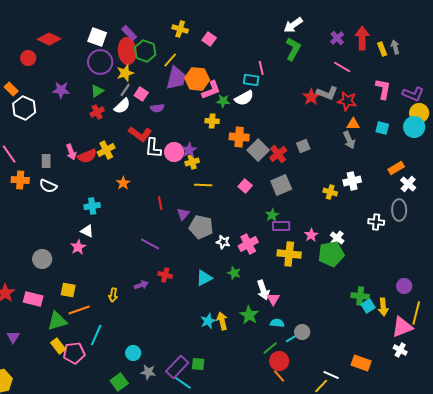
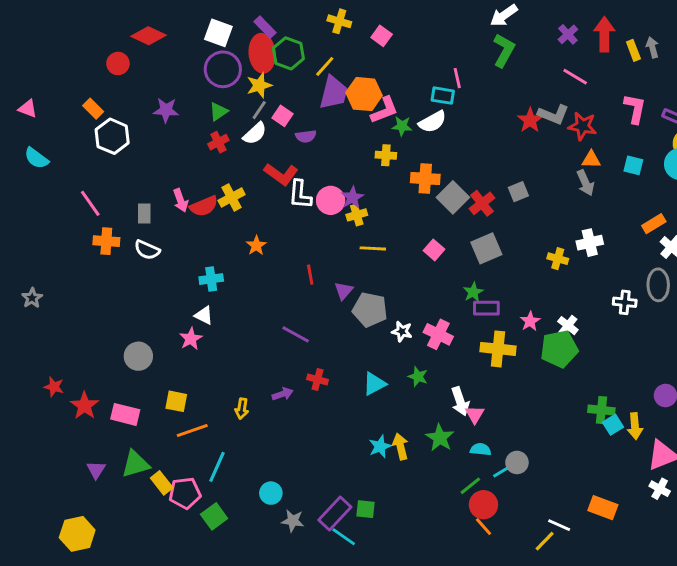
pink cross: (248, 244) -> (438, 334), turned -36
green triangle: (57, 321) -> (135, 464), moved
green square: (119, 382) -> (214, 516), moved

